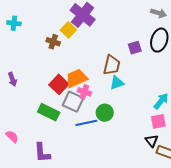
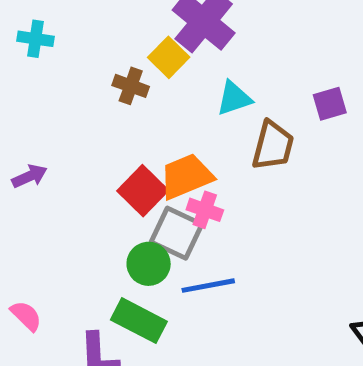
purple arrow: (12, 79) -> (29, 176), turned -96
cyan triangle: (117, 83) -> (234, 98), moved
green rectangle: (49, 112) -> (139, 321), moved
green circle: (105, 113) -> (149, 264), moved

